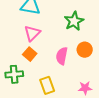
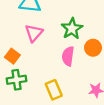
green star: (74, 21) -> (72, 29), moved
orange square: (30, 54) -> (12, 56), moved

